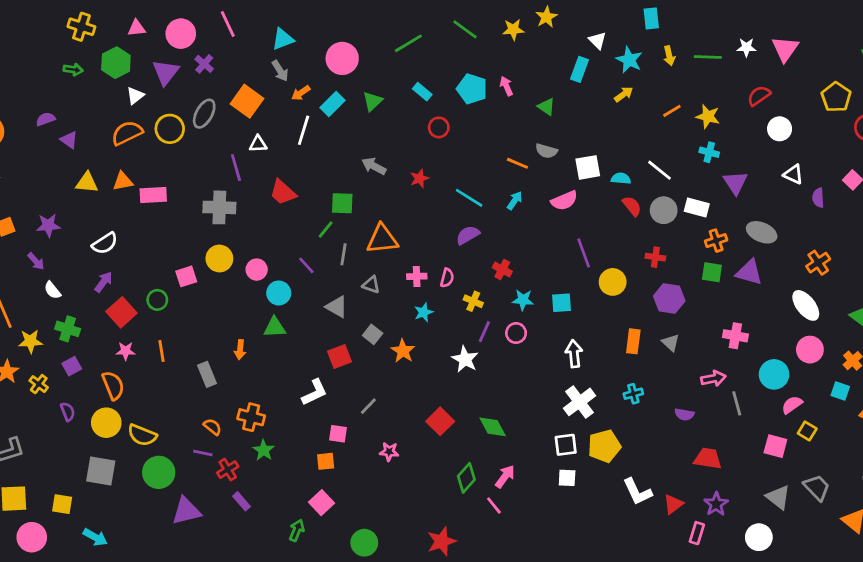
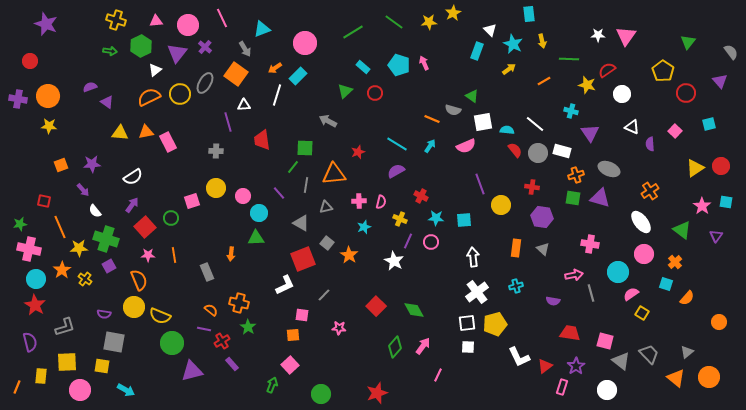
green line: (708, 57) -> (569, 59), moved
gray arrow: (280, 71) -> (245, 49), moved
green triangle: (373, 101) -> (345, 91), moved
green triangle: (546, 107) -> (472, 96), moved
yellow star: (708, 116) -> (587, 85), moved
red star: (419, 178) -> (358, 152), moved
red trapezoid: (283, 192) -> (262, 140), turned 40
pink rectangle: (153, 195) -> (168, 142), turned 66
gray cross: (219, 207) -> (216, 151), size x0.6
gray triangle: (371, 285) -> (326, 207), turned -32
green cross: (68, 329) -> (106, 239), size x1.4
red square: (339, 356) -> (303, 259), size x1.4
purple semicircle: (68, 412) -> (104, 314), moved, turned 120
pink square: (775, 446) -> (605, 341), moved
gray square: (101, 471) -> (114, 342), moved
pink line: (494, 505) -> (438, 375), moved, turned 64

